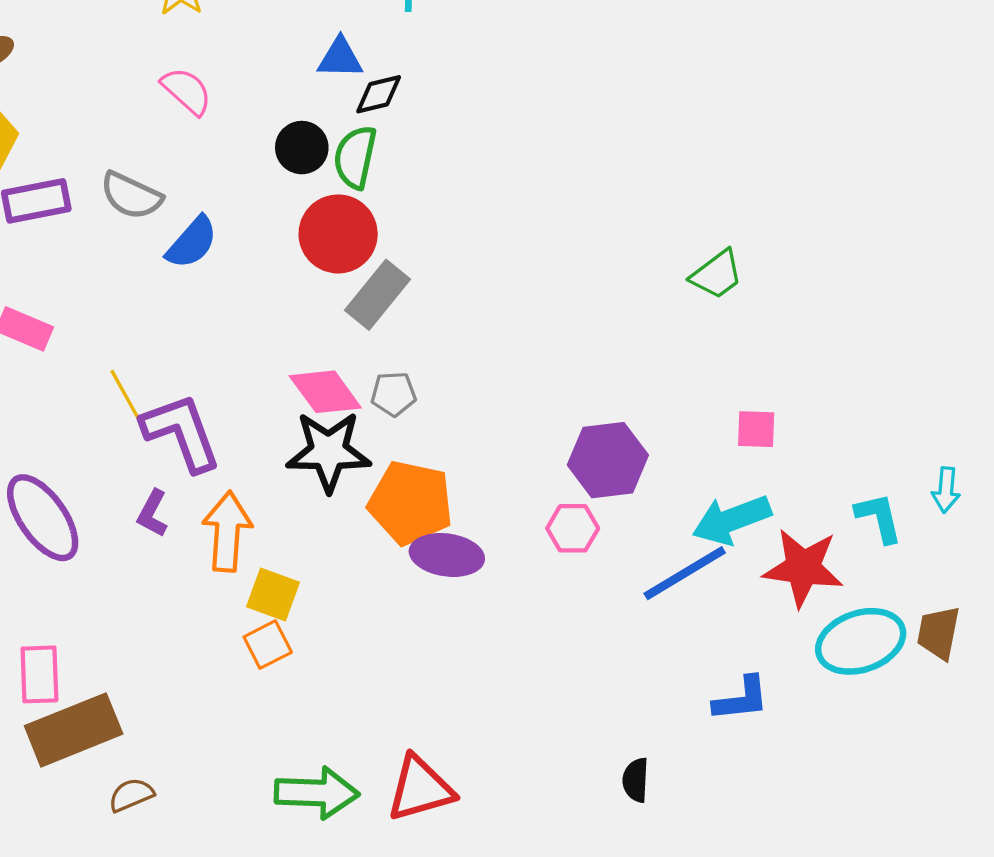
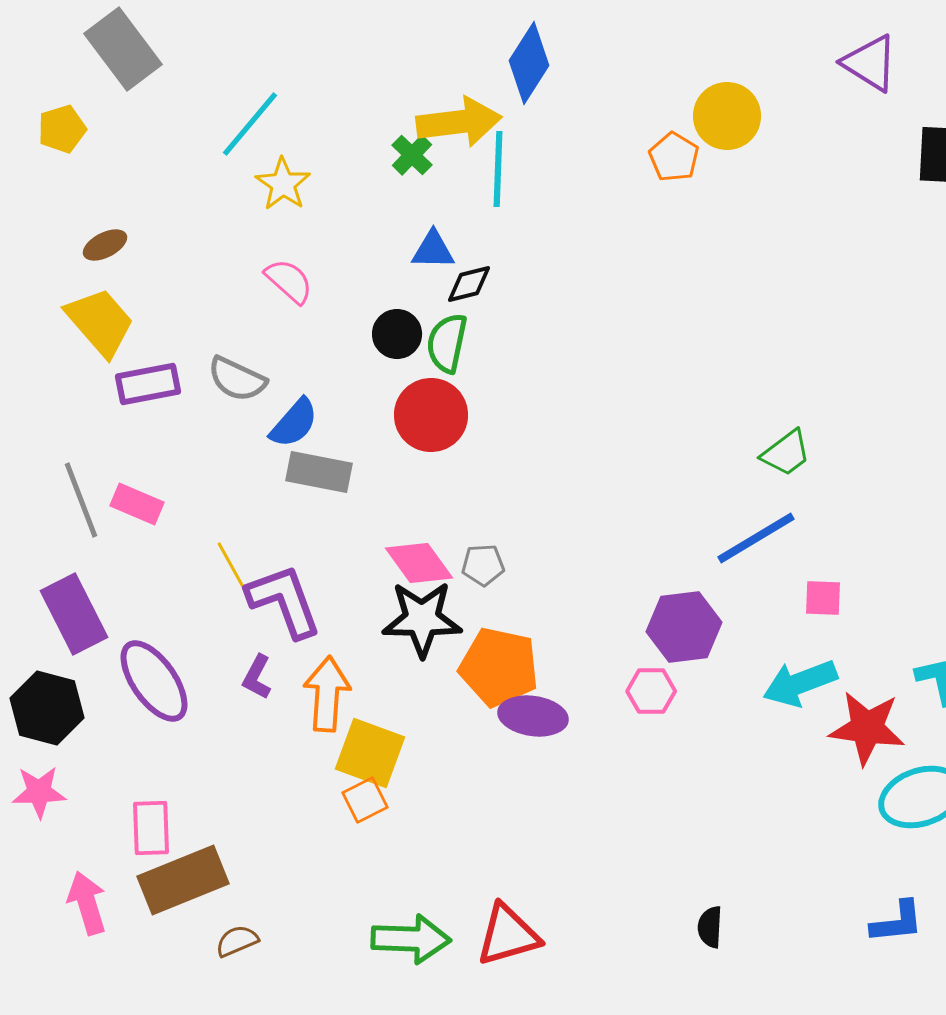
gray rectangle: (378, 295) -> (319, 472), moved, turned 62
blue line: (685, 573) -> (756, 538), moved
yellow square: (273, 594) -> (370, 753), size x1.4
blue L-shape: (741, 699) -> (897, 922), moved

